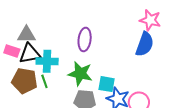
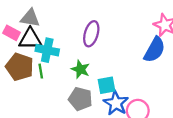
green star: (80, 74) -> (80, 69), size x0.7
cyan square: (107, 84) -> (107, 85), turned -30

